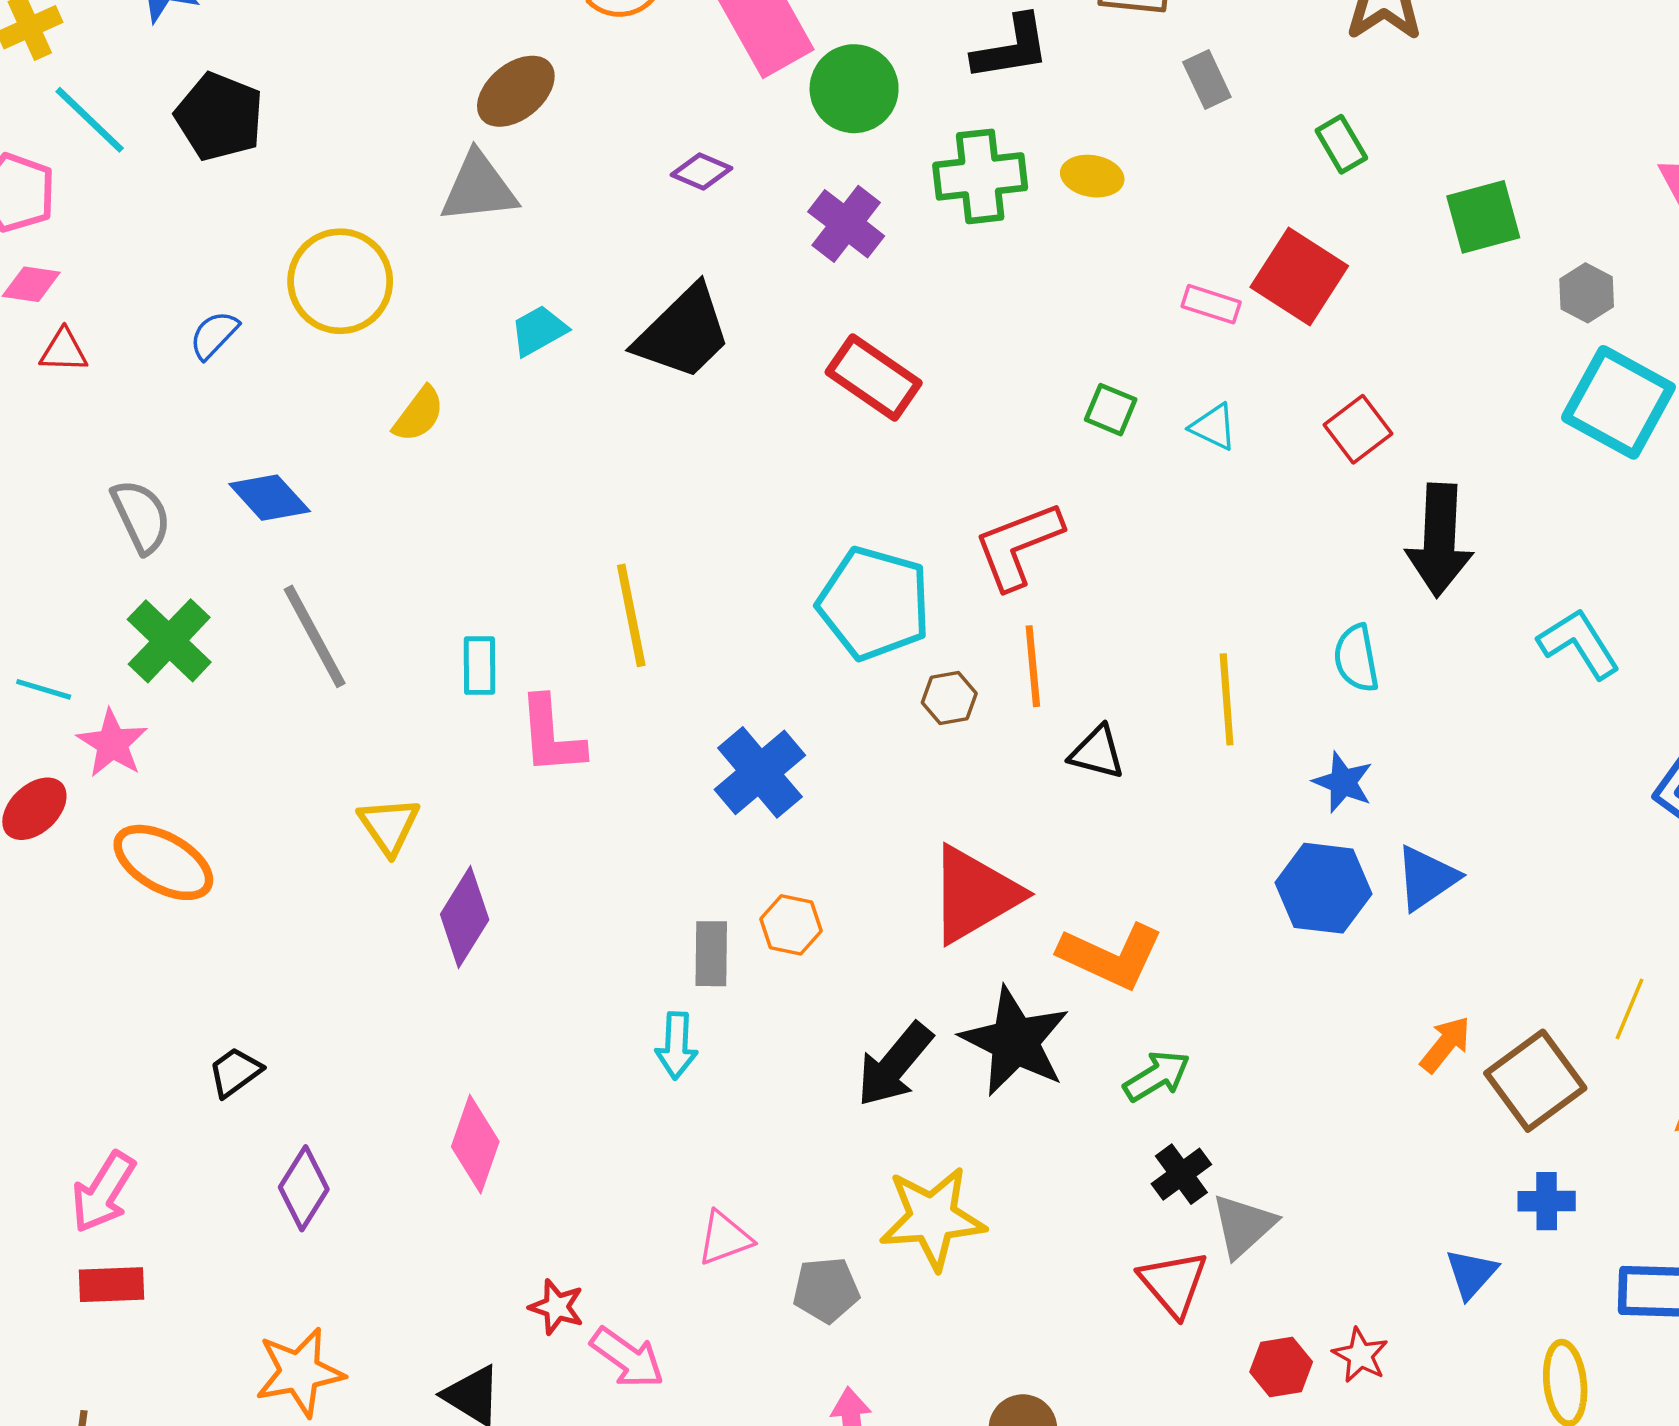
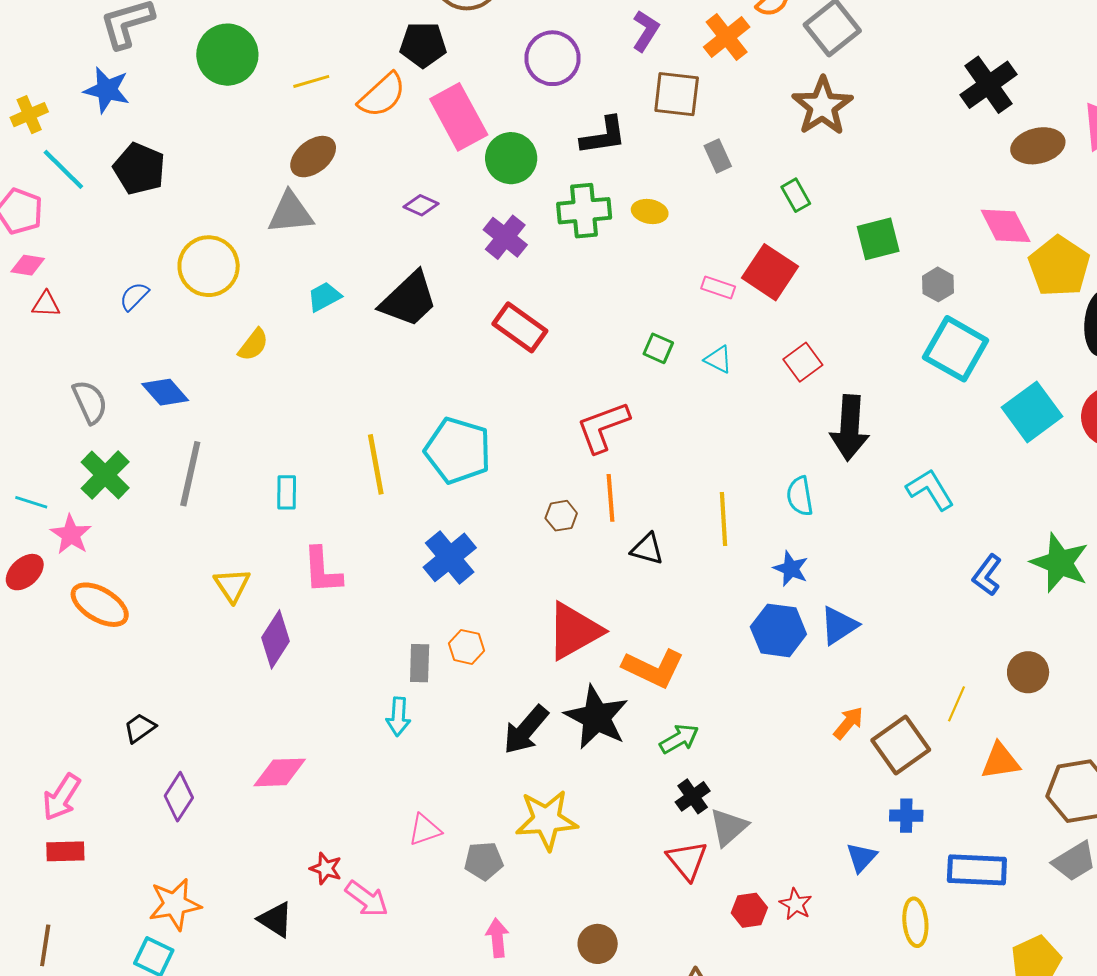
cyan pentagon: (874, 603) -> (458, 450), moved
gray line: (315, 636) -> (190, 474), turned 40
pink L-shape: (551, 736) -> (322, 571), moved
pink diamond: (475, 1144) -> (280, 772), turned 68

